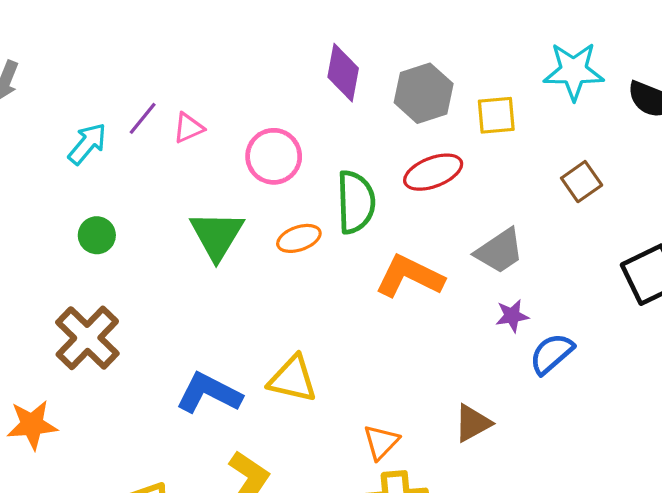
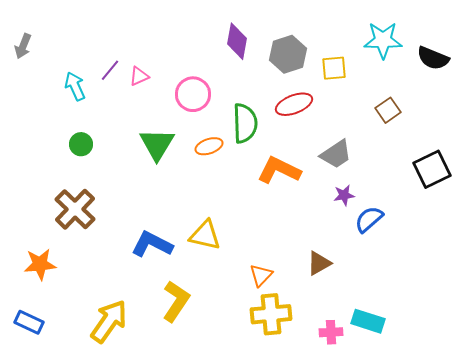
cyan arrow: (87, 144) -> (75, 86), turned -64

